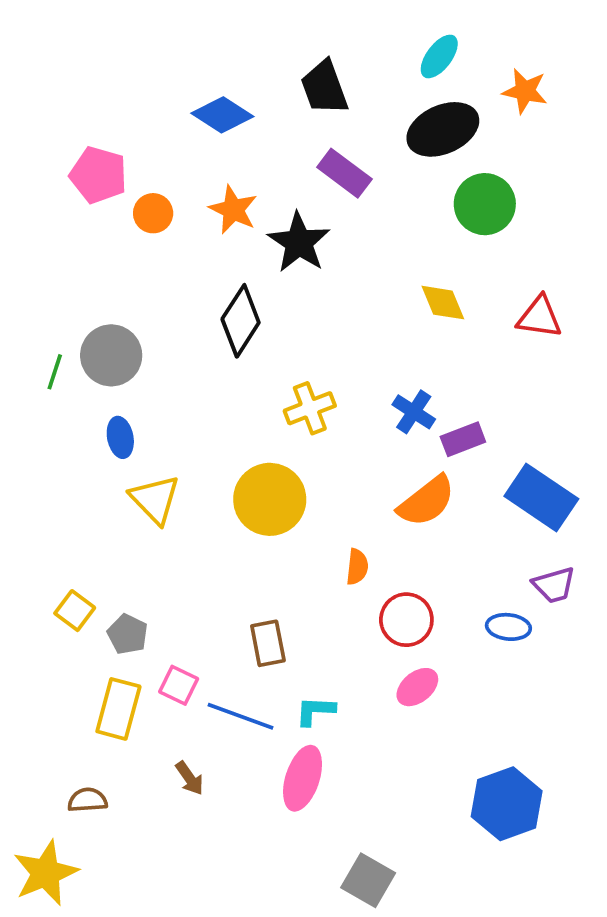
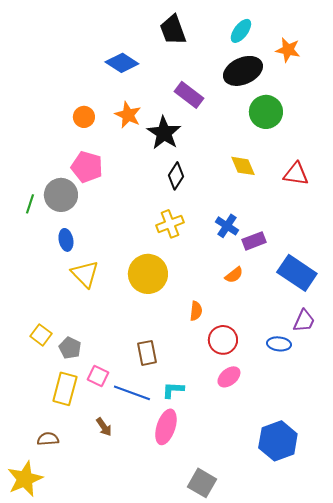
black trapezoid: (324, 87) -> (173, 30), moved
pink pentagon: (98, 175) -> (87, 167), moved
black diamond: (241, 321) -> (176, 176), moved, size x0.7
orange semicircle: (426, 501) -> (234, 275), size x0.6
purple trapezoid: (554, 585) -> (304, 321), turned -50

